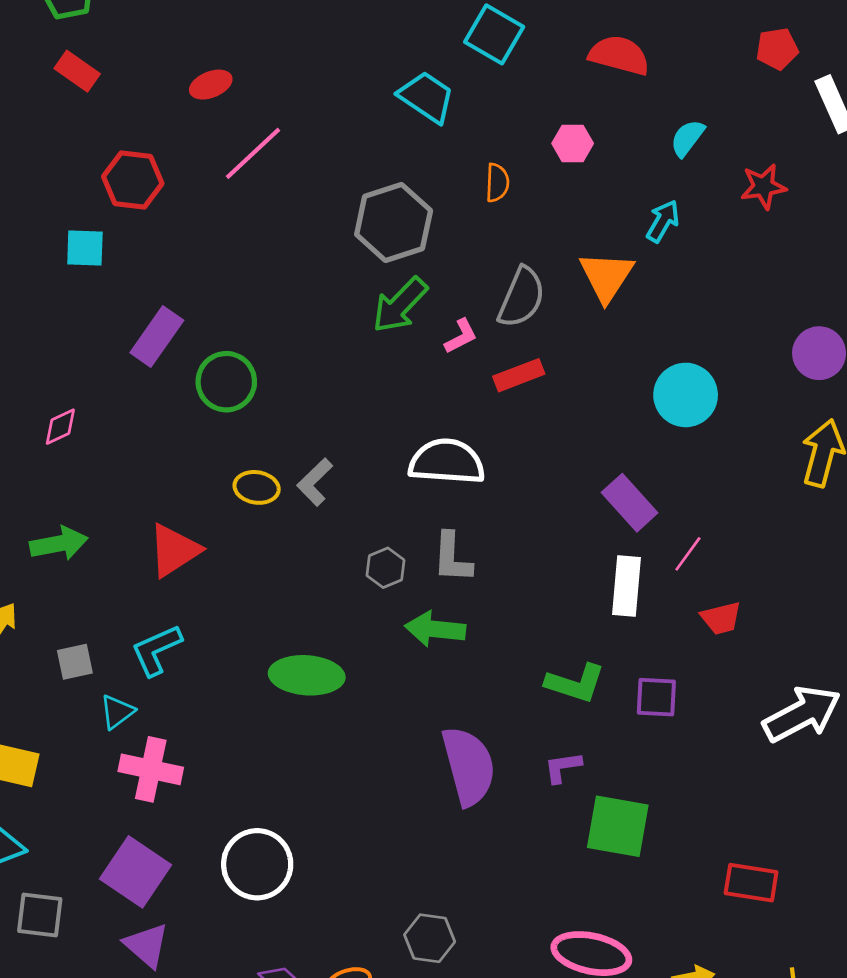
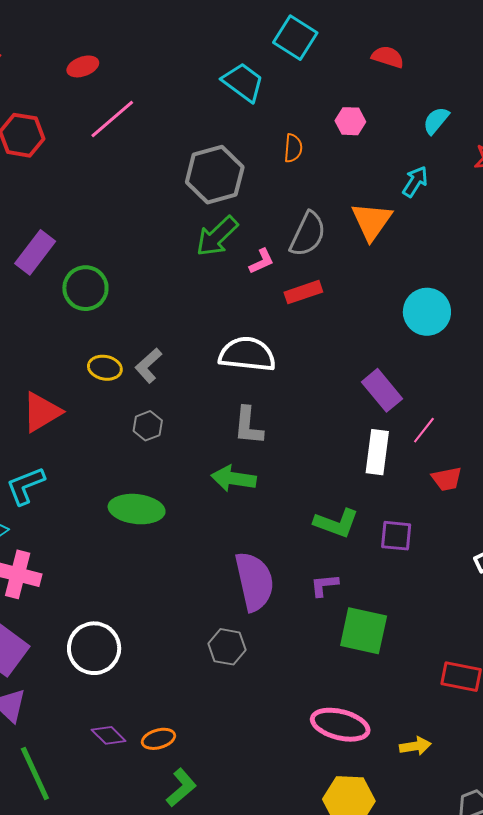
red semicircle: (619, 55) -> (388, 57), size x0.7
gray hexagon: (386, 568) -> (148, 426), moved
gray hexagon: (430, 938) -> (227, 647), moved

